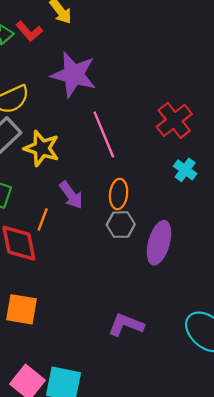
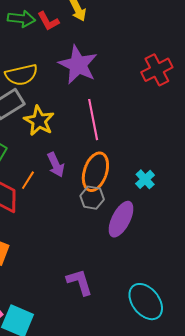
red cross: (174, 120) -> (157, 70), moved
cyan cross: (185, 170) -> (145, 179), moved
orange ellipse: (119, 194) -> (95, 172), size x1.5
purple L-shape: (126, 325) -> (80, 282), turned 40

